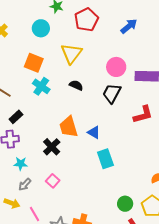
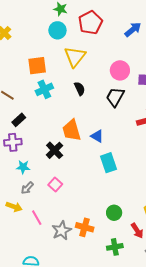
cyan circle: (41, 28) -> (57, 30), moved
orange square: (34, 63) -> (37, 66), turned -30
black semicircle: (76, 85) -> (80, 89), turned 40
cyan cross: (41, 86) -> (44, 89), turned 30
green circle: (125, 204) -> (114, 213), moved

